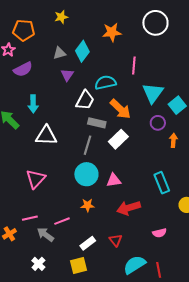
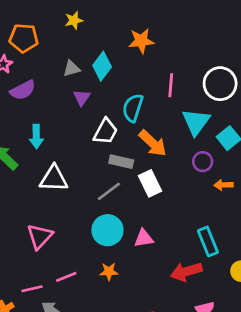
white circle: (155, 23) -> (220, 84), moved
cyan semicircle: (105, 83) -> (133, 108), turned -60
white rectangle: (118, 139) -> (150, 183), turned -72
orange arrow: (173, 140) -> (223, 185), turned -96
gray line: (88, 145) -> (109, 191), turned 36
red arrow: (129, 208) -> (186, 272), moved
pink line: (62, 221) -> (66, 277), moved

